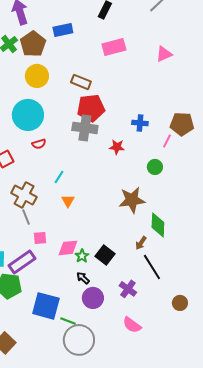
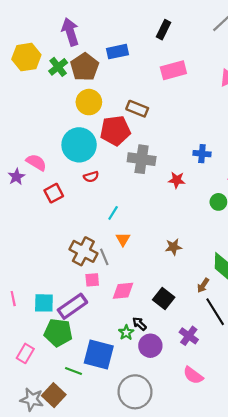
red pentagon: (91, 108) -> (115, 131), moved
brown cross: (24, 195) -> (83, 251), moved
brown star: (132, 200) -> (173, 247), moved, size x0.6
gray line: (26, 217) -> (104, 257), moved
green star: (82, 256) -> (126, 333), moved
green line: (68, 321) -> (74, 371), moved

